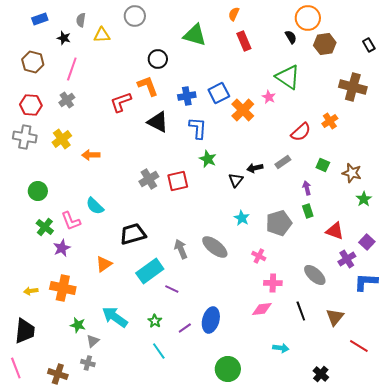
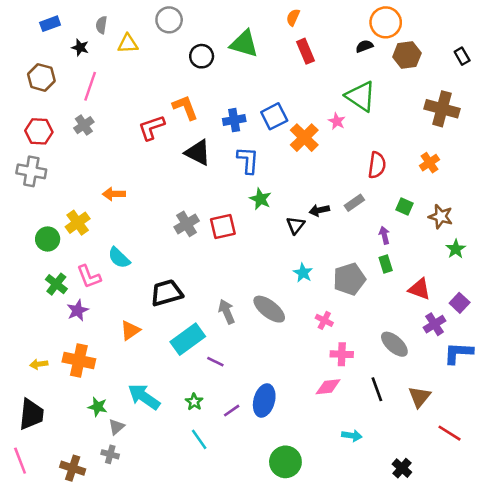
black semicircle: (291, 37) -> (364, 46), turned -80
black circle: (158, 59) -> (202, 56), moved
orange cross: (330, 121) -> (429, 163), moved
red semicircle: (301, 132) -> (377, 165), turned -40
yellow cross: (62, 139) -> (78, 223), moved

